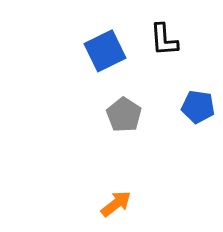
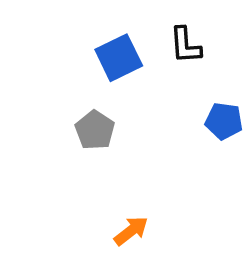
gray pentagon: (124, 115) -> (95, 130), moved

